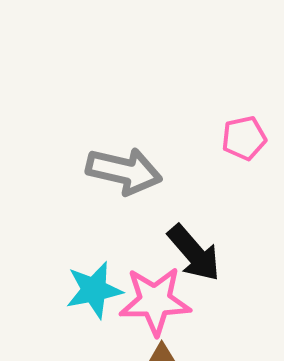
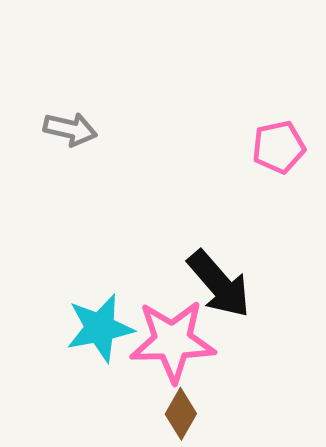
gray arrow: (124, 171) -> (70, 129), moved, size x0.6

